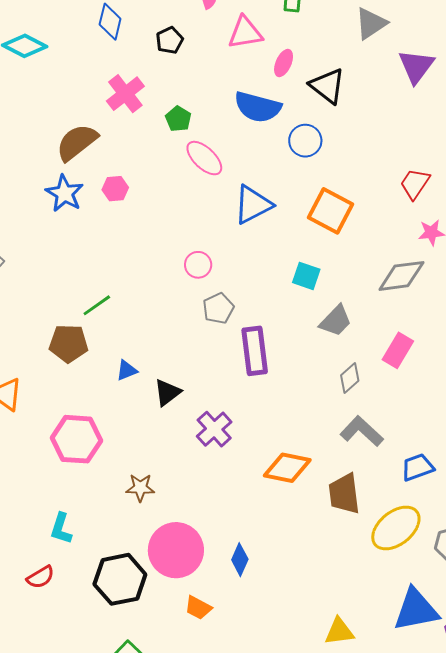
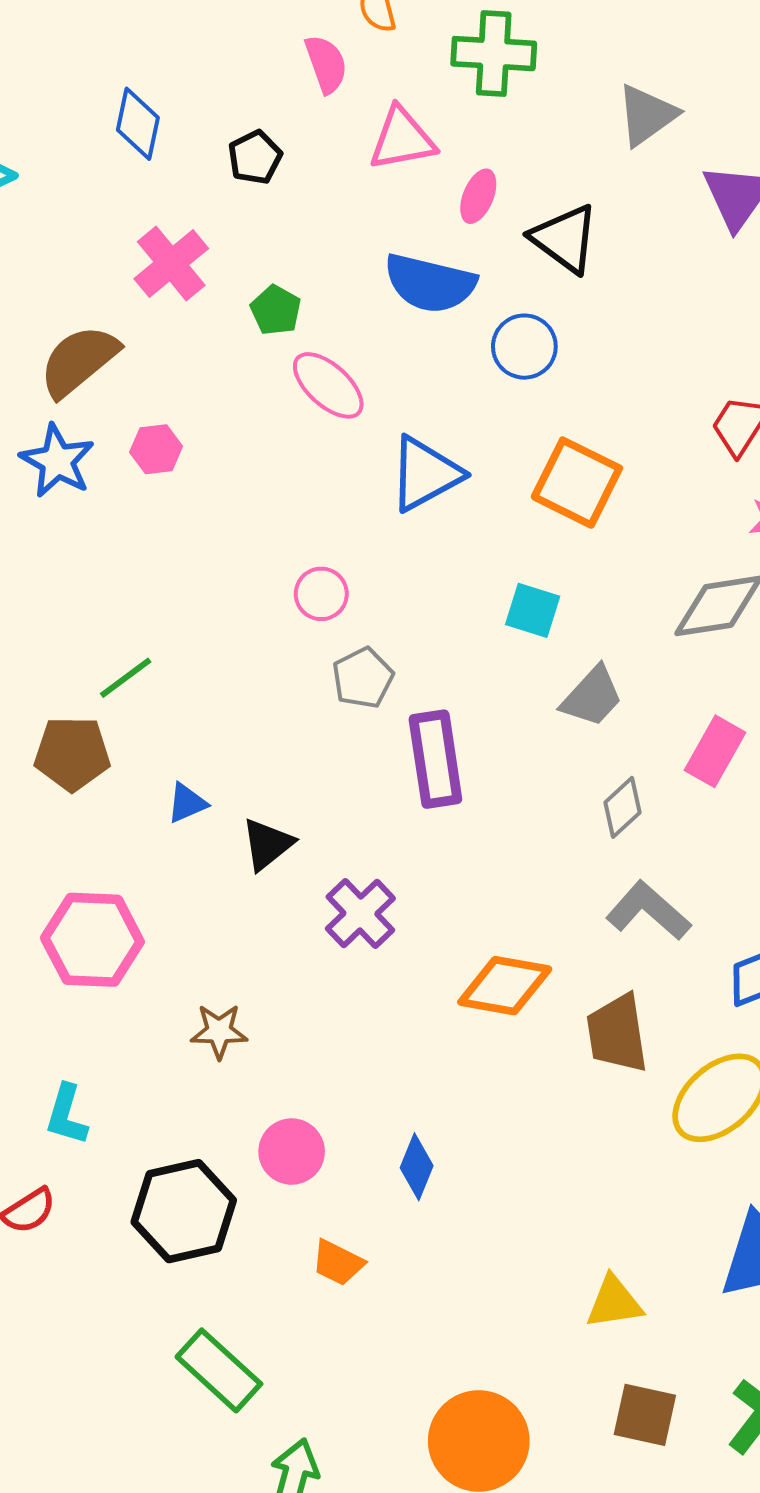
pink circle: (176, 550) -> (292, 1152), size x0.6

